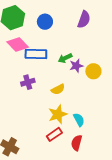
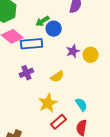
blue circle: (45, 22) -> (54, 29), moved
green arrow: (65, 58) -> (42, 21), moved
yellow star: (58, 114) -> (48, 103), moved

